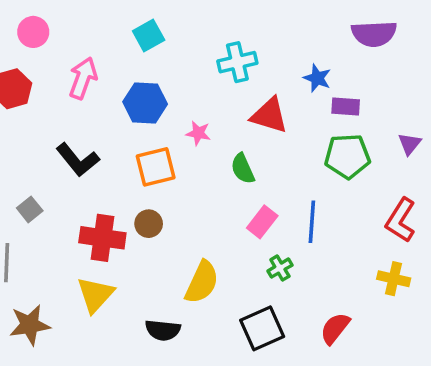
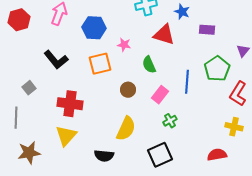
blue star: (317, 78) -> (182, 12), moved
green pentagon: (347, 156) -> (217, 69), moved, turned -30
blue line: (312, 222) -> (187, 82), moved
brown circle: (149, 224) -> (128, 90), moved
red semicircle: (335, 328) -> (217, 155), moved, turned 42

